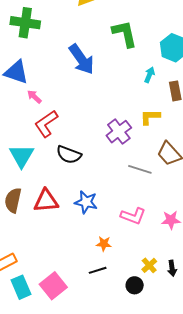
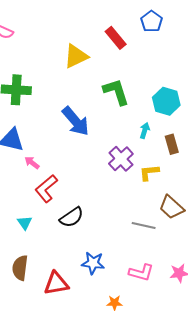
purple cross: (119, 132) -> (121, 159), moved
black semicircle: (69, 155) -> (72, 217), turned -50
cyan triangle: (22, 156) -> (25, 223), size x0.6
red triangle: (46, 201) -> (56, 283), moved

